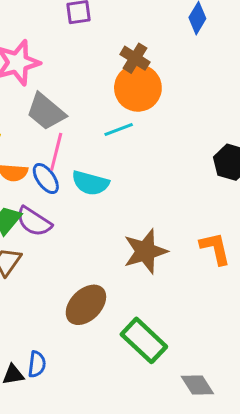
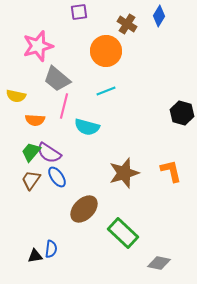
brown cross: (135, 58) -> (127, 24), moved
orange circle: (138, 88) -> (106, 51), moved
blue ellipse: (46, 179) -> (57, 177), moved
gray diamond: (197, 385) -> (159, 263), turned -45

